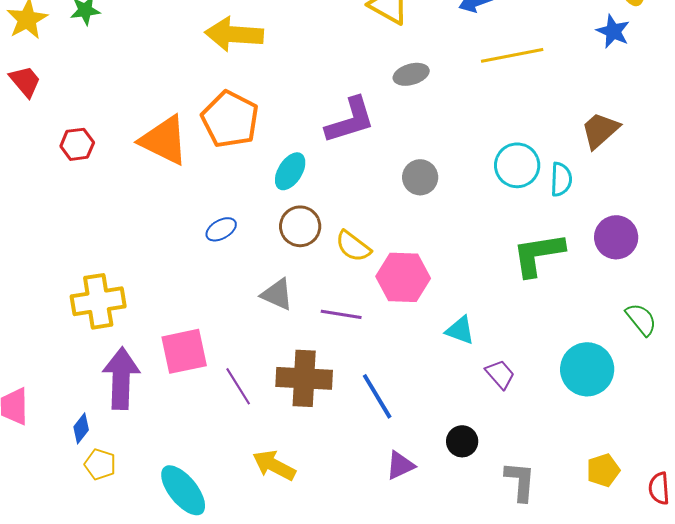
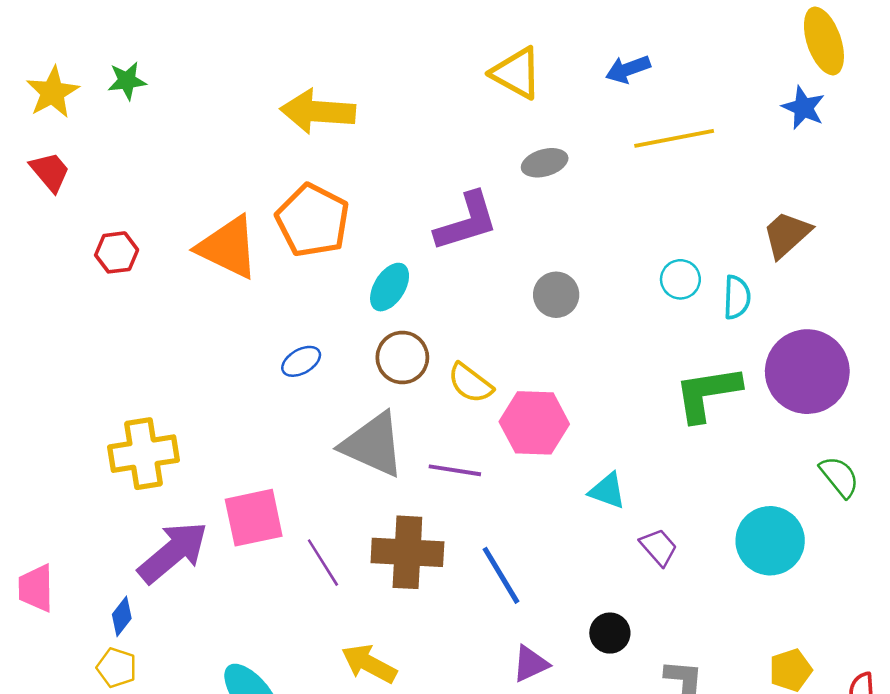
cyan circle: (517, 165) -> (680, 279), size x0.7
purple circle: (616, 237) -> (807, 372), size x1.5
gray triangle: (277, 294) -> (373, 445), size x1.6
purple arrow: (121, 378) -> (173, 552), turned 48
yellow pentagon: (100, 464) -> (117, 668), moved

